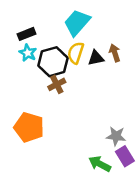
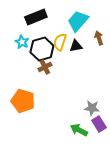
cyan trapezoid: (77, 23) -> (78, 21), moved
black rectangle: (27, 34) -> (36, 17), moved, size x1.5
brown arrow: (115, 53) -> (99, 38), moved

